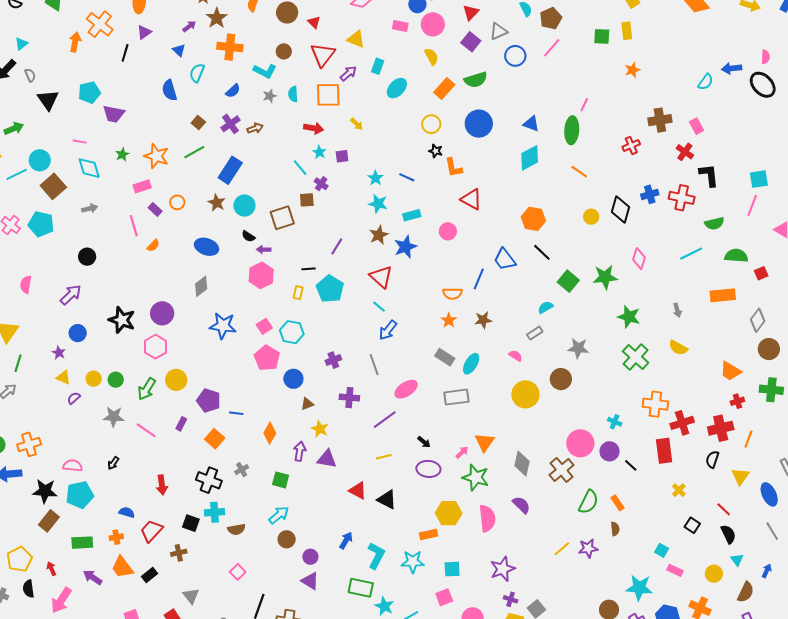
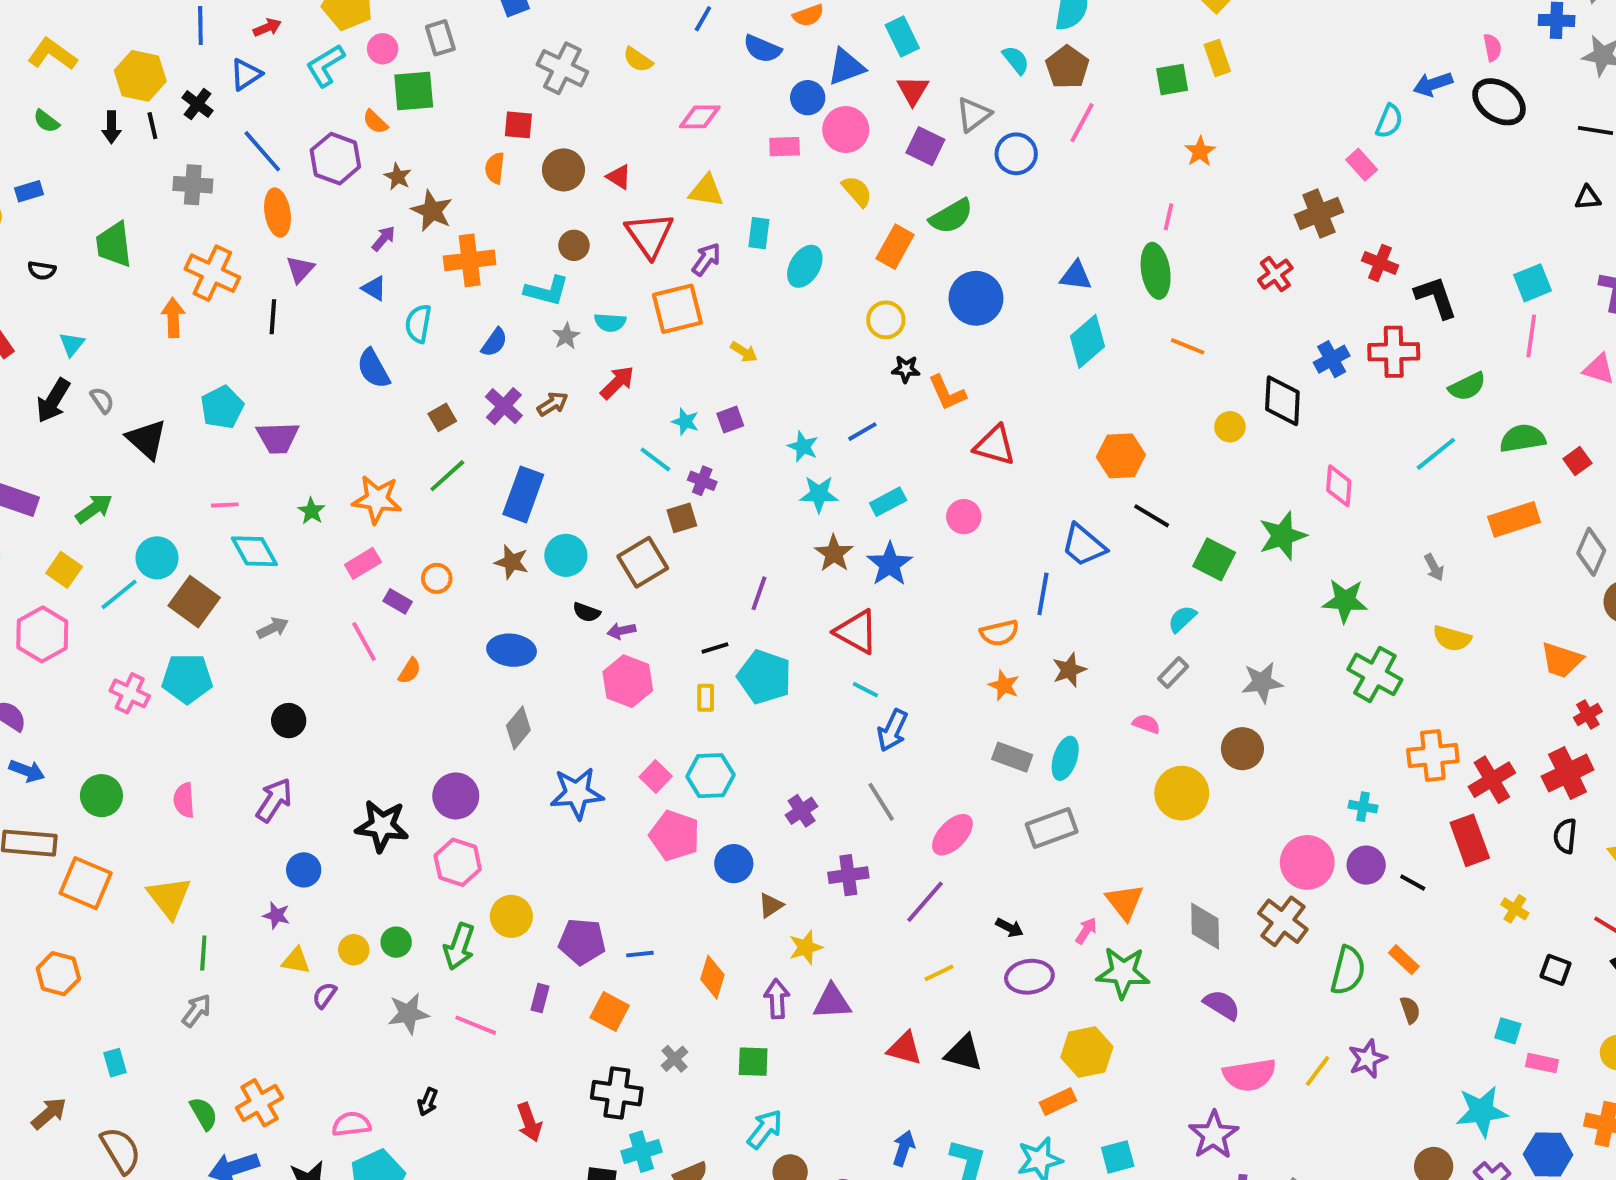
orange star: (632, 70) -> (1200, 151), moved
cyan semicircle: (293, 94) -> (610, 322), turned -70
brown square: (198, 122) -> (442, 417), turned 32
pink rectangle: (696, 126) -> (1362, 165), moved
red arrow: (314, 128) -> (617, 382), moved, turned -42
blue line: (407, 177) -> (862, 432), turned -42
yellow star: (320, 429) -> (806, 947), turned -30
pink semicircle: (487, 518) -> (1249, 1075), moved, turned 100

